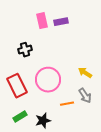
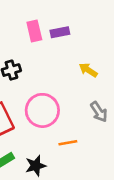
yellow arrow: (85, 73) -> (88, 70), moved
gray arrow: (85, 96) -> (99, 112), moved

